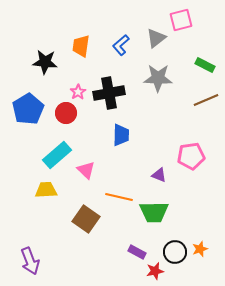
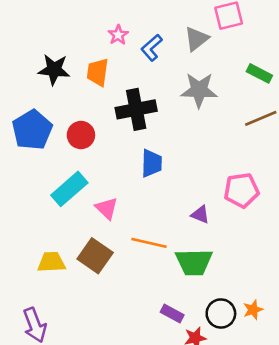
orange trapezoid: (81, 46) -> (98, 72), moved
pink star: (78, 92) -> (118, 35), moved
yellow trapezoid: (46, 190) -> (51, 262), moved
brown square: (86, 219) -> (95, 256), moved

